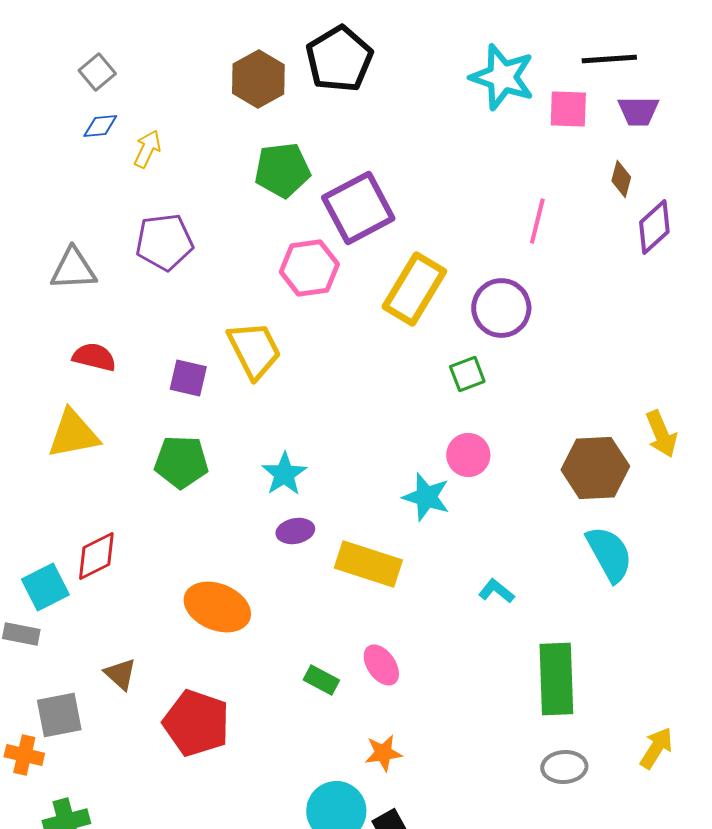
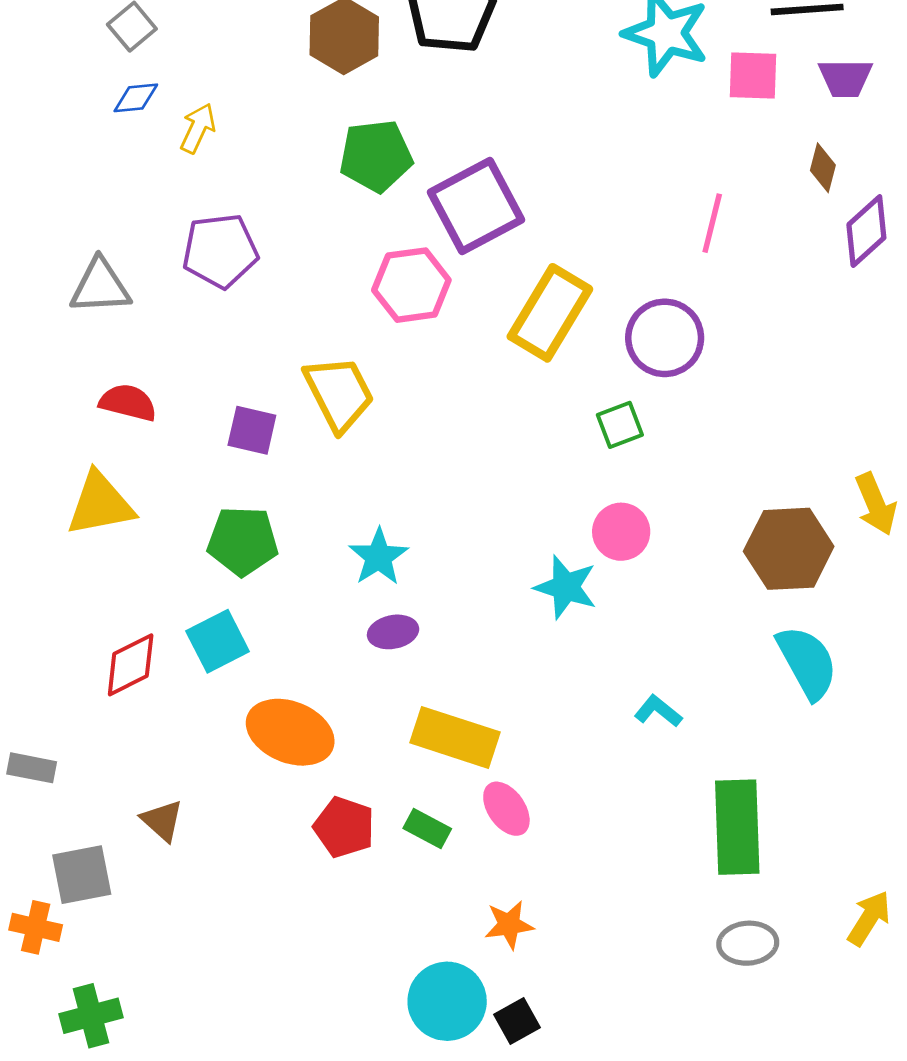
yellow rectangle: (368, 564) -> (455, 737), moved
cyan square: (45, 587) -> (218, 641), moved
red pentagon: (196, 723) -> (344, 827), moved, size x0.7

